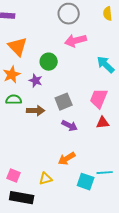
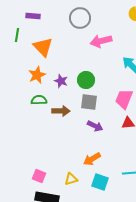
gray circle: (69, 14) -> (80, 18), moved
green circle: (49, 62) -> (86, 80), moved
gray square: (64, 102) -> (89, 102), turned 30
cyan square: (86, 182) -> (100, 182), moved

